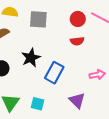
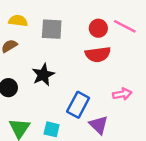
red semicircle: (77, 41) -> (98, 54), size x1.5
blue rectangle: (54, 73) -> (78, 105), moved

